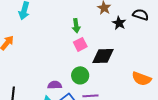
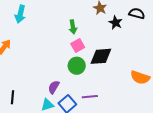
green circle: (80, 75) -> (77, 66), moved
purple semicircle: (55, 85) -> (54, 87), turned -56

